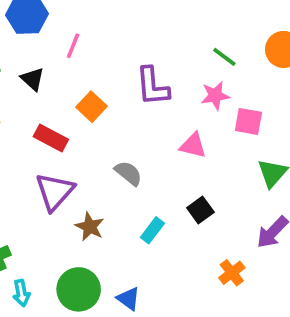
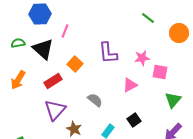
green line: (224, 57) -> (148, 18), moved
black triangle: (32, 79) -> (43, 49), size x1.6
red rectangle: (51, 138) -> (53, 81), turned -60
pink triangle: (193, 145) -> (130, 85), turned -42

